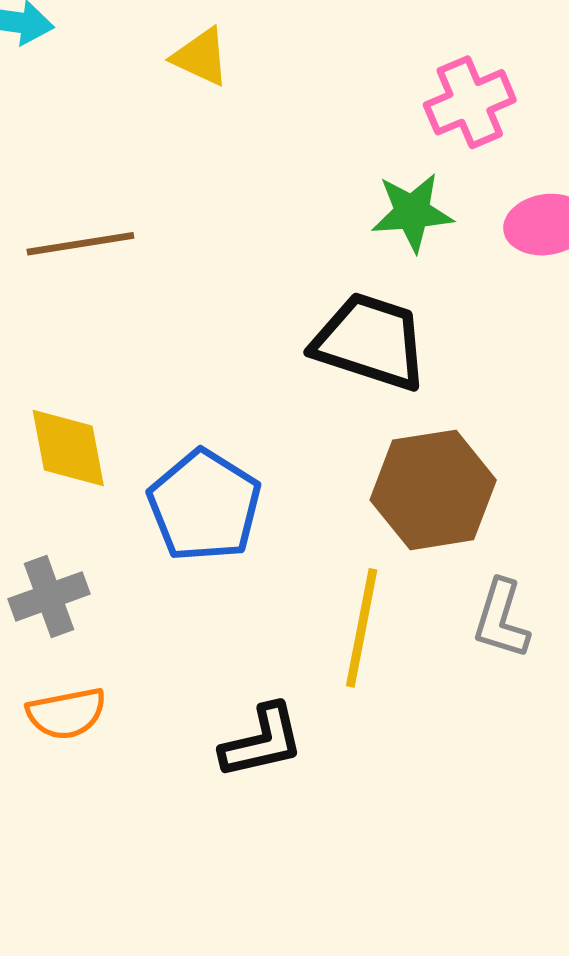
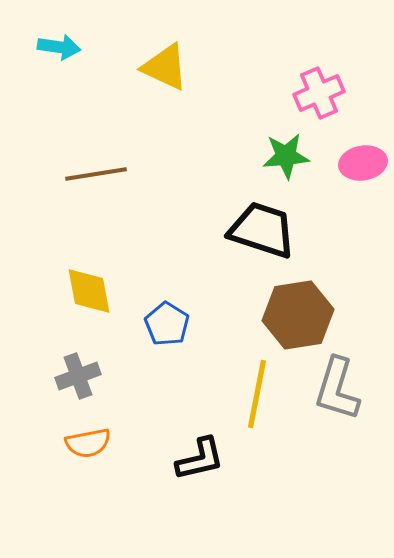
yellow triangle: (201, 57) -> (165, 67), size x1.4
blue pentagon: (204, 506) -> (167, 324), size x0.7
gray L-shape: (501, 619) -> (337, 389), size x1.4

